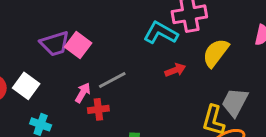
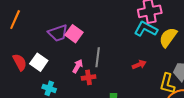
cyan L-shape: (161, 33) -> (146, 29), moved
red arrow: (175, 70) -> (139, 65), moved
gray line: (112, 80) -> (98, 57), turned -54

